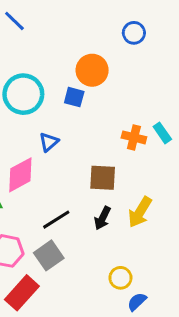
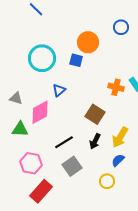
blue circle: (134, 33) -> (121, 27), moved
brown square: (103, 178) -> (95, 114), turned 30
gray square: (49, 255) -> (72, 166), moved
blue semicircle: (137, 302) -> (118, 160), moved

